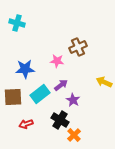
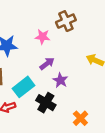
cyan rectangle: (40, 94) -> (24, 87), moved
orange cross: (74, 135) -> (80, 118), moved

